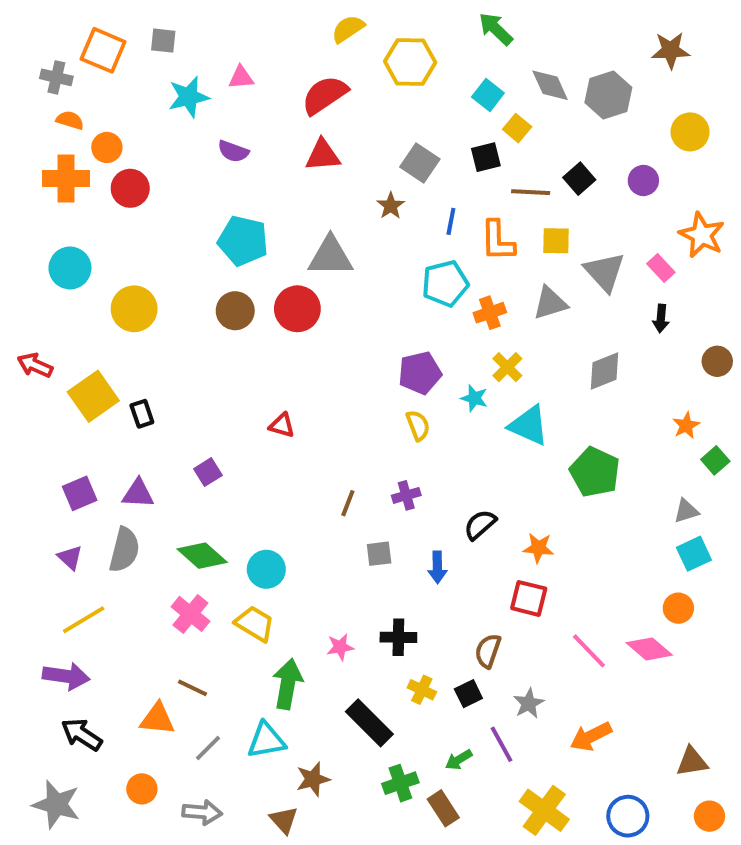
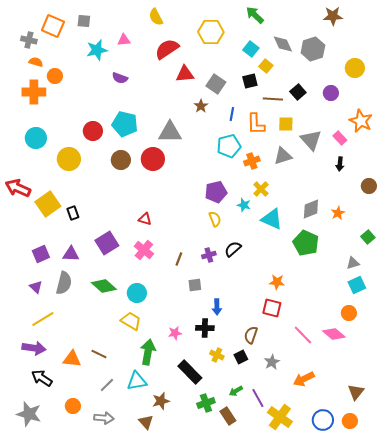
yellow semicircle: (348, 29) -> (156, 17), moved, turned -84
brown star: (671, 50) -> (333, 16), moved
red triangle: (323, 155) -> (185, 74), moved
red circle: (130, 188) -> (93, 131), moved
red arrow: (35, 365) -> (18, 188), size x1.4
gray diamond: (605, 371) -> (311, 209), moved
orange star: (686, 425) -> (338, 213), moved
purple square: (208, 472) -> (107, 243), size x1.6
black semicircle: (480, 525) -> (233, 249), moved
blue arrow: (437, 567) -> (217, 307), moved
pink cross: (190, 614) -> (144, 250), moved
orange triangle: (157, 719) -> (72, 359), moved
purple line: (501, 744) -> (258, 398), moved
brown triangle: (692, 762) -> (356, 392), turned -42
orange circle: (709, 816) -> (350, 421), moved

